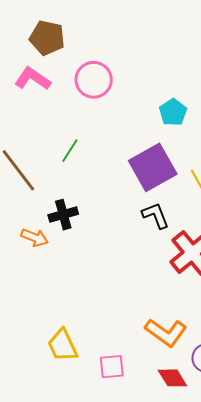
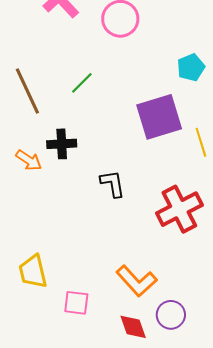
black L-shape: (156, 215) -> (113, 184), moved

